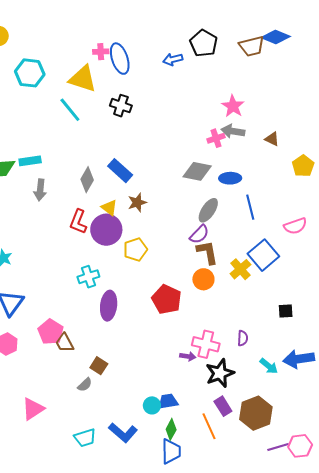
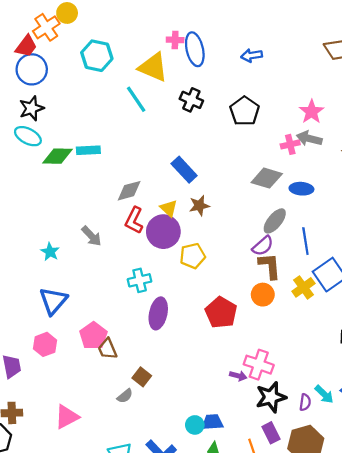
black pentagon: (204, 43) -> (244, 111), moved
gray diamond: (87, 180) -> (129, 191), moved, turned 40
gray arrow: (40, 190) -> (92, 236), moved, turned -55
blue line: (250, 207) -> (305, 241), moved
purple semicircle: (243, 338) -> (305, 402), moved

